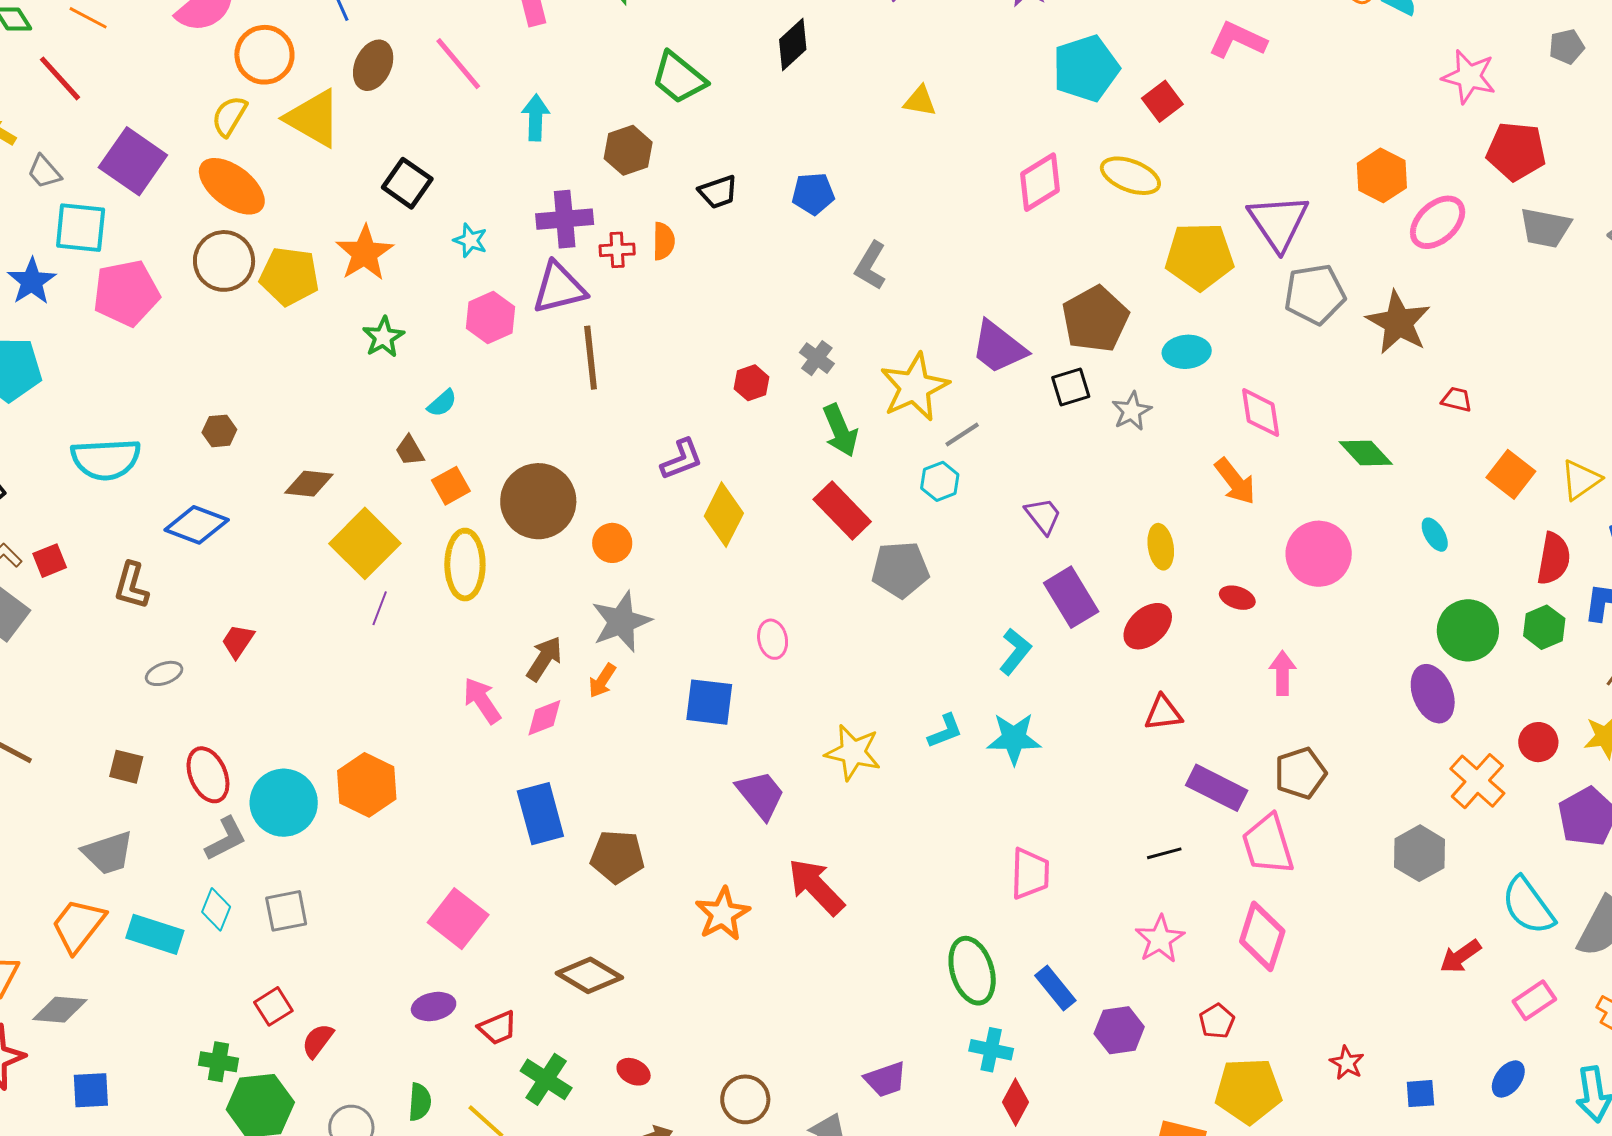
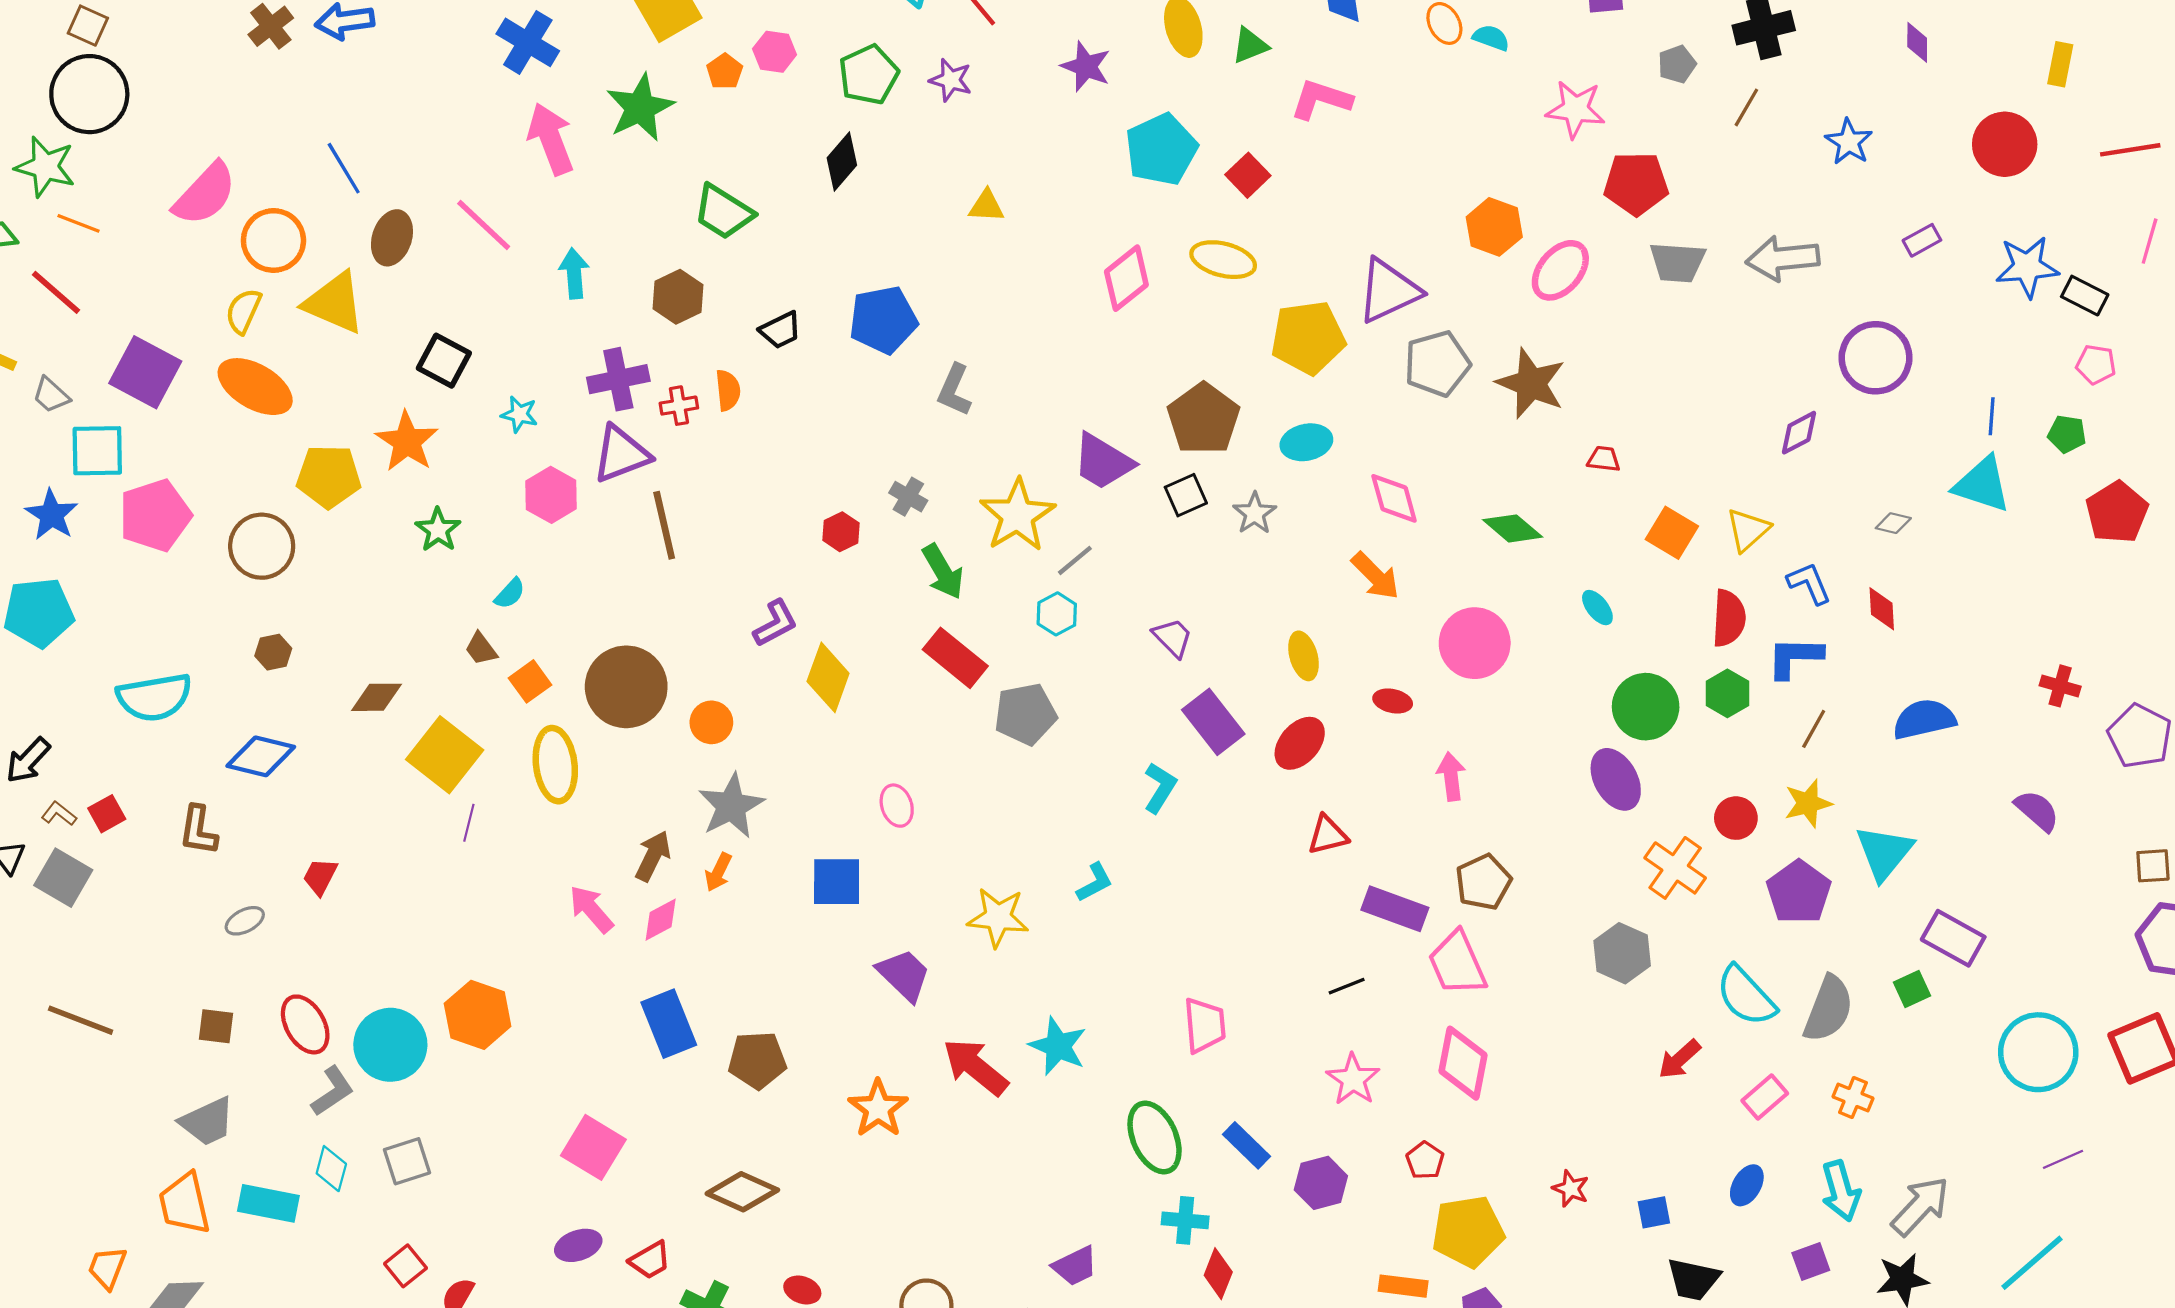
blue pentagon: (813, 194) -> (883, 320), size x1.5
purple triangle: (1278, 222) -> (1389, 291), turned 46
brown circle: (224, 261) -> (262, 546), moved
cyan star: (1014, 739) -> (1058, 1046), moved, turned 30
orange trapezoid: (78, 925) -> (185, 1204), turned -44

